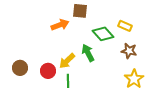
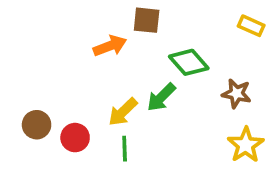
yellow rectangle: (125, 26) -> (251, 26), moved
green arrow: (88, 53) -> (161, 97), turned -108
red circle: (48, 71) -> (75, 138), moved

